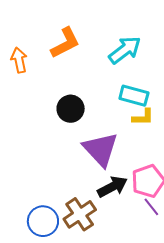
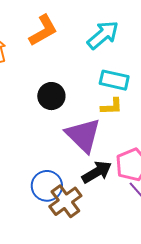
yellow L-shape: (143, 117) -> (112, 106), moved
blue circle: (43, 221) -> (47, 186), moved

